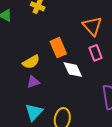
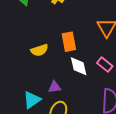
pink rectangle: (95, 53) -> (105, 65), moved, turned -42
purple triangle: (33, 82) -> (55, 87), moved

